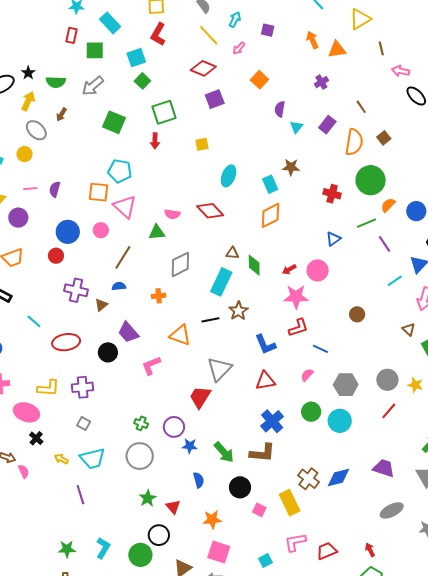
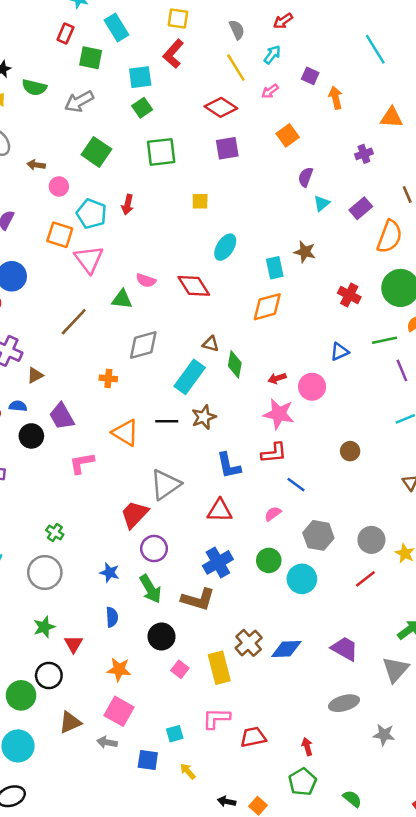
orange arrow: (312, 40) -> (336, 98), moved
brown arrow: (61, 115) -> (36, 165), moved, turned 56
red arrow: (155, 141) -> (128, 205), moved
pink circle: (101, 230) -> (59, 186), moved
blue semicircle: (119, 286) -> (18, 406), moved
purple circle: (174, 427) -> (154, 549), moved

